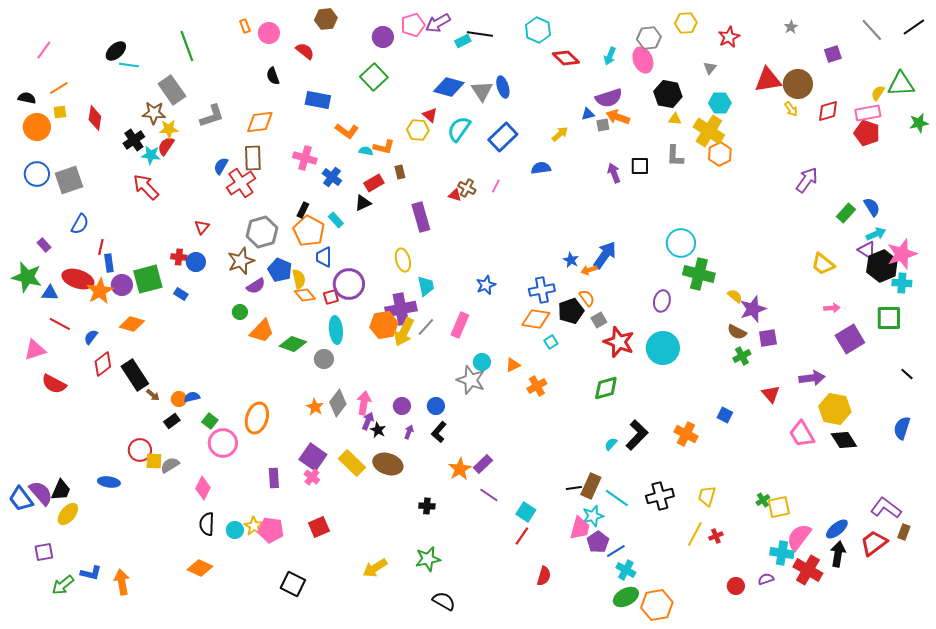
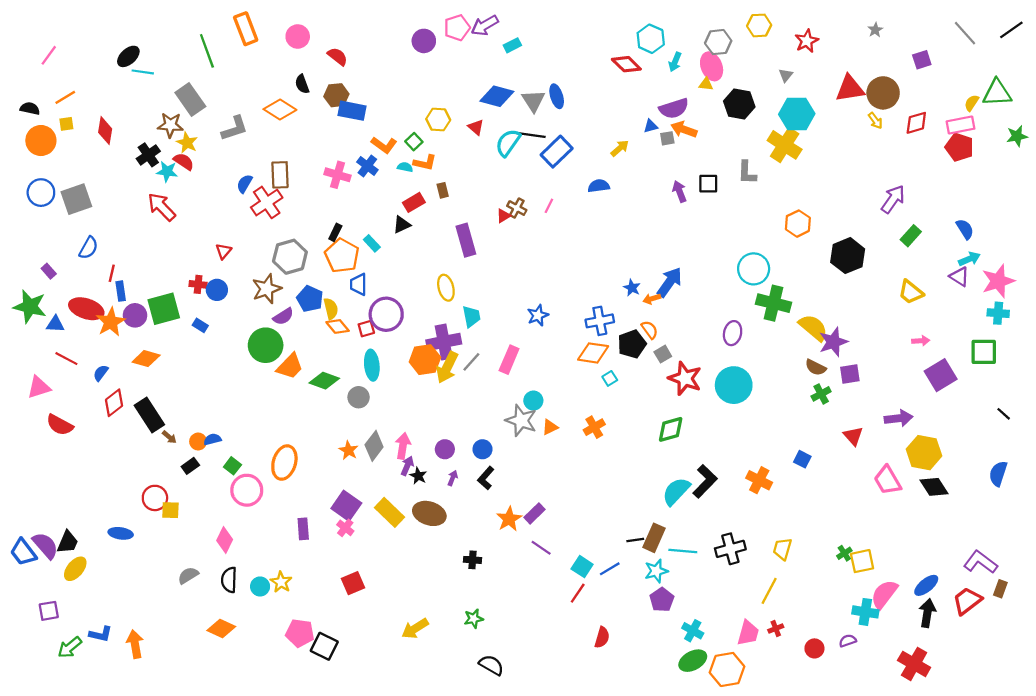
brown hexagon: (326, 19) -> (336, 95), moved
orange rectangle: (245, 26) -> (246, 29), moved, size x2.0
cyan hexagon: (538, 30) -> (651, 39), moved
black line: (480, 34) -> (531, 135), moved
green square: (374, 77) -> (414, 142), moved, size x0.6
cyan hexagon: (720, 103) -> (797, 114), size x1.4
yellow triangle: (675, 119) -> (706, 84), moved
orange diamond: (260, 122) -> (280, 110), moved, turned 40
yellow star: (169, 129) -> (187, 143), turned 30
yellow hexagon: (418, 130) -> (438, 119), moved
red semicircle: (166, 146) -> (184, 162), turned 90
orange hexagon: (720, 154) -> (798, 224), moved
blue cross: (332, 177) -> (367, 166), moved
red triangle: (455, 195) -> (504, 216), turned -48
green rectangle: (846, 213) -> (911, 236), moved
black hexagon: (882, 266) -> (848, 256), moved
yellow semicircle: (735, 296) -> (813, 328), size x1.8
green circle: (240, 312) -> (266, 345), size x2.0
orange triangle: (513, 365) -> (550, 427), moved
cyan semicircle: (611, 444) -> (676, 491), size x2.0
gray semicircle: (170, 465) -> (188, 575), moved
cyan line: (617, 498) -> (683, 551), turned -30
pink trapezoid: (580, 528) -> (748, 633), moved
pink pentagon: (271, 530) -> (300, 633), moved
red cross: (716, 536) -> (776, 629), moved
blue line: (616, 551) -> (610, 569), moved
green star: (428, 559) -> (474, 619), size x0.7
red cross: (808, 570) -> (914, 664), moved

